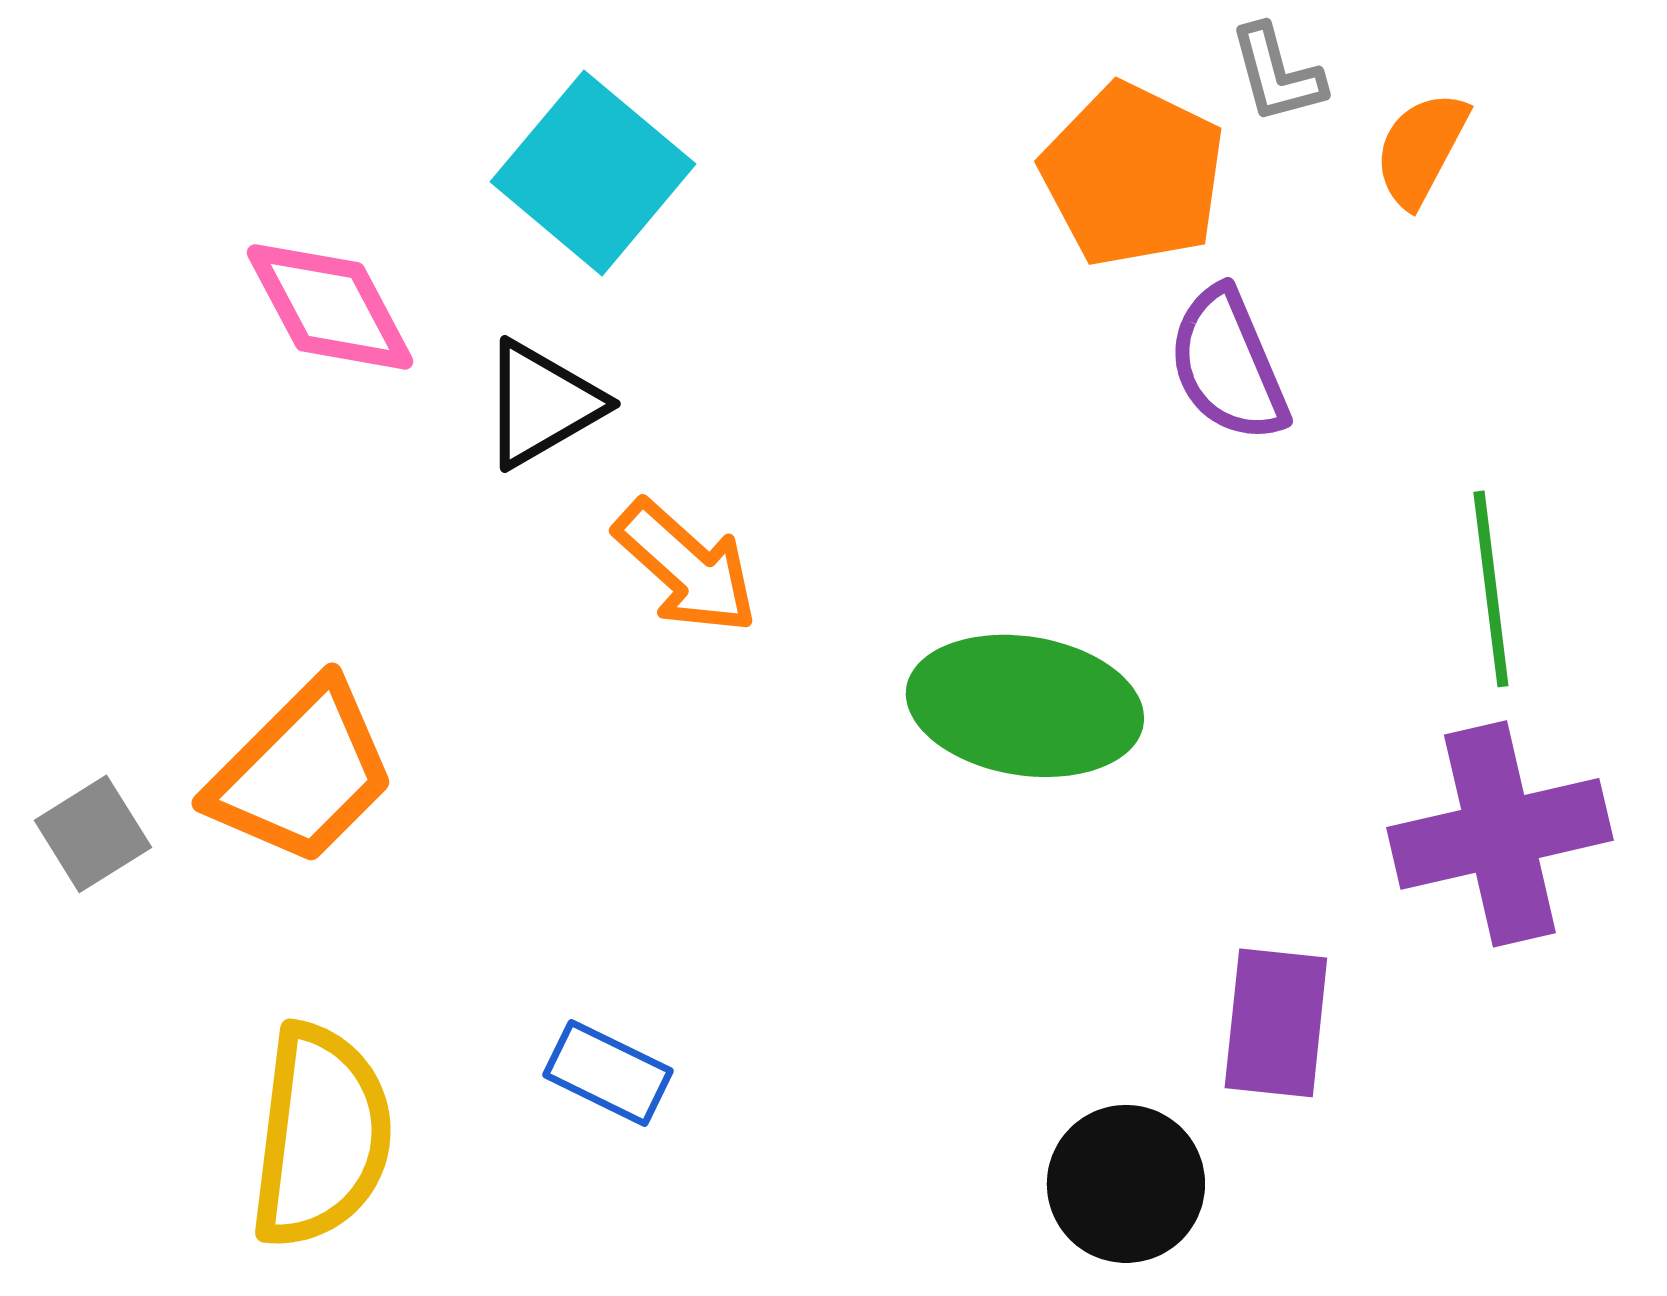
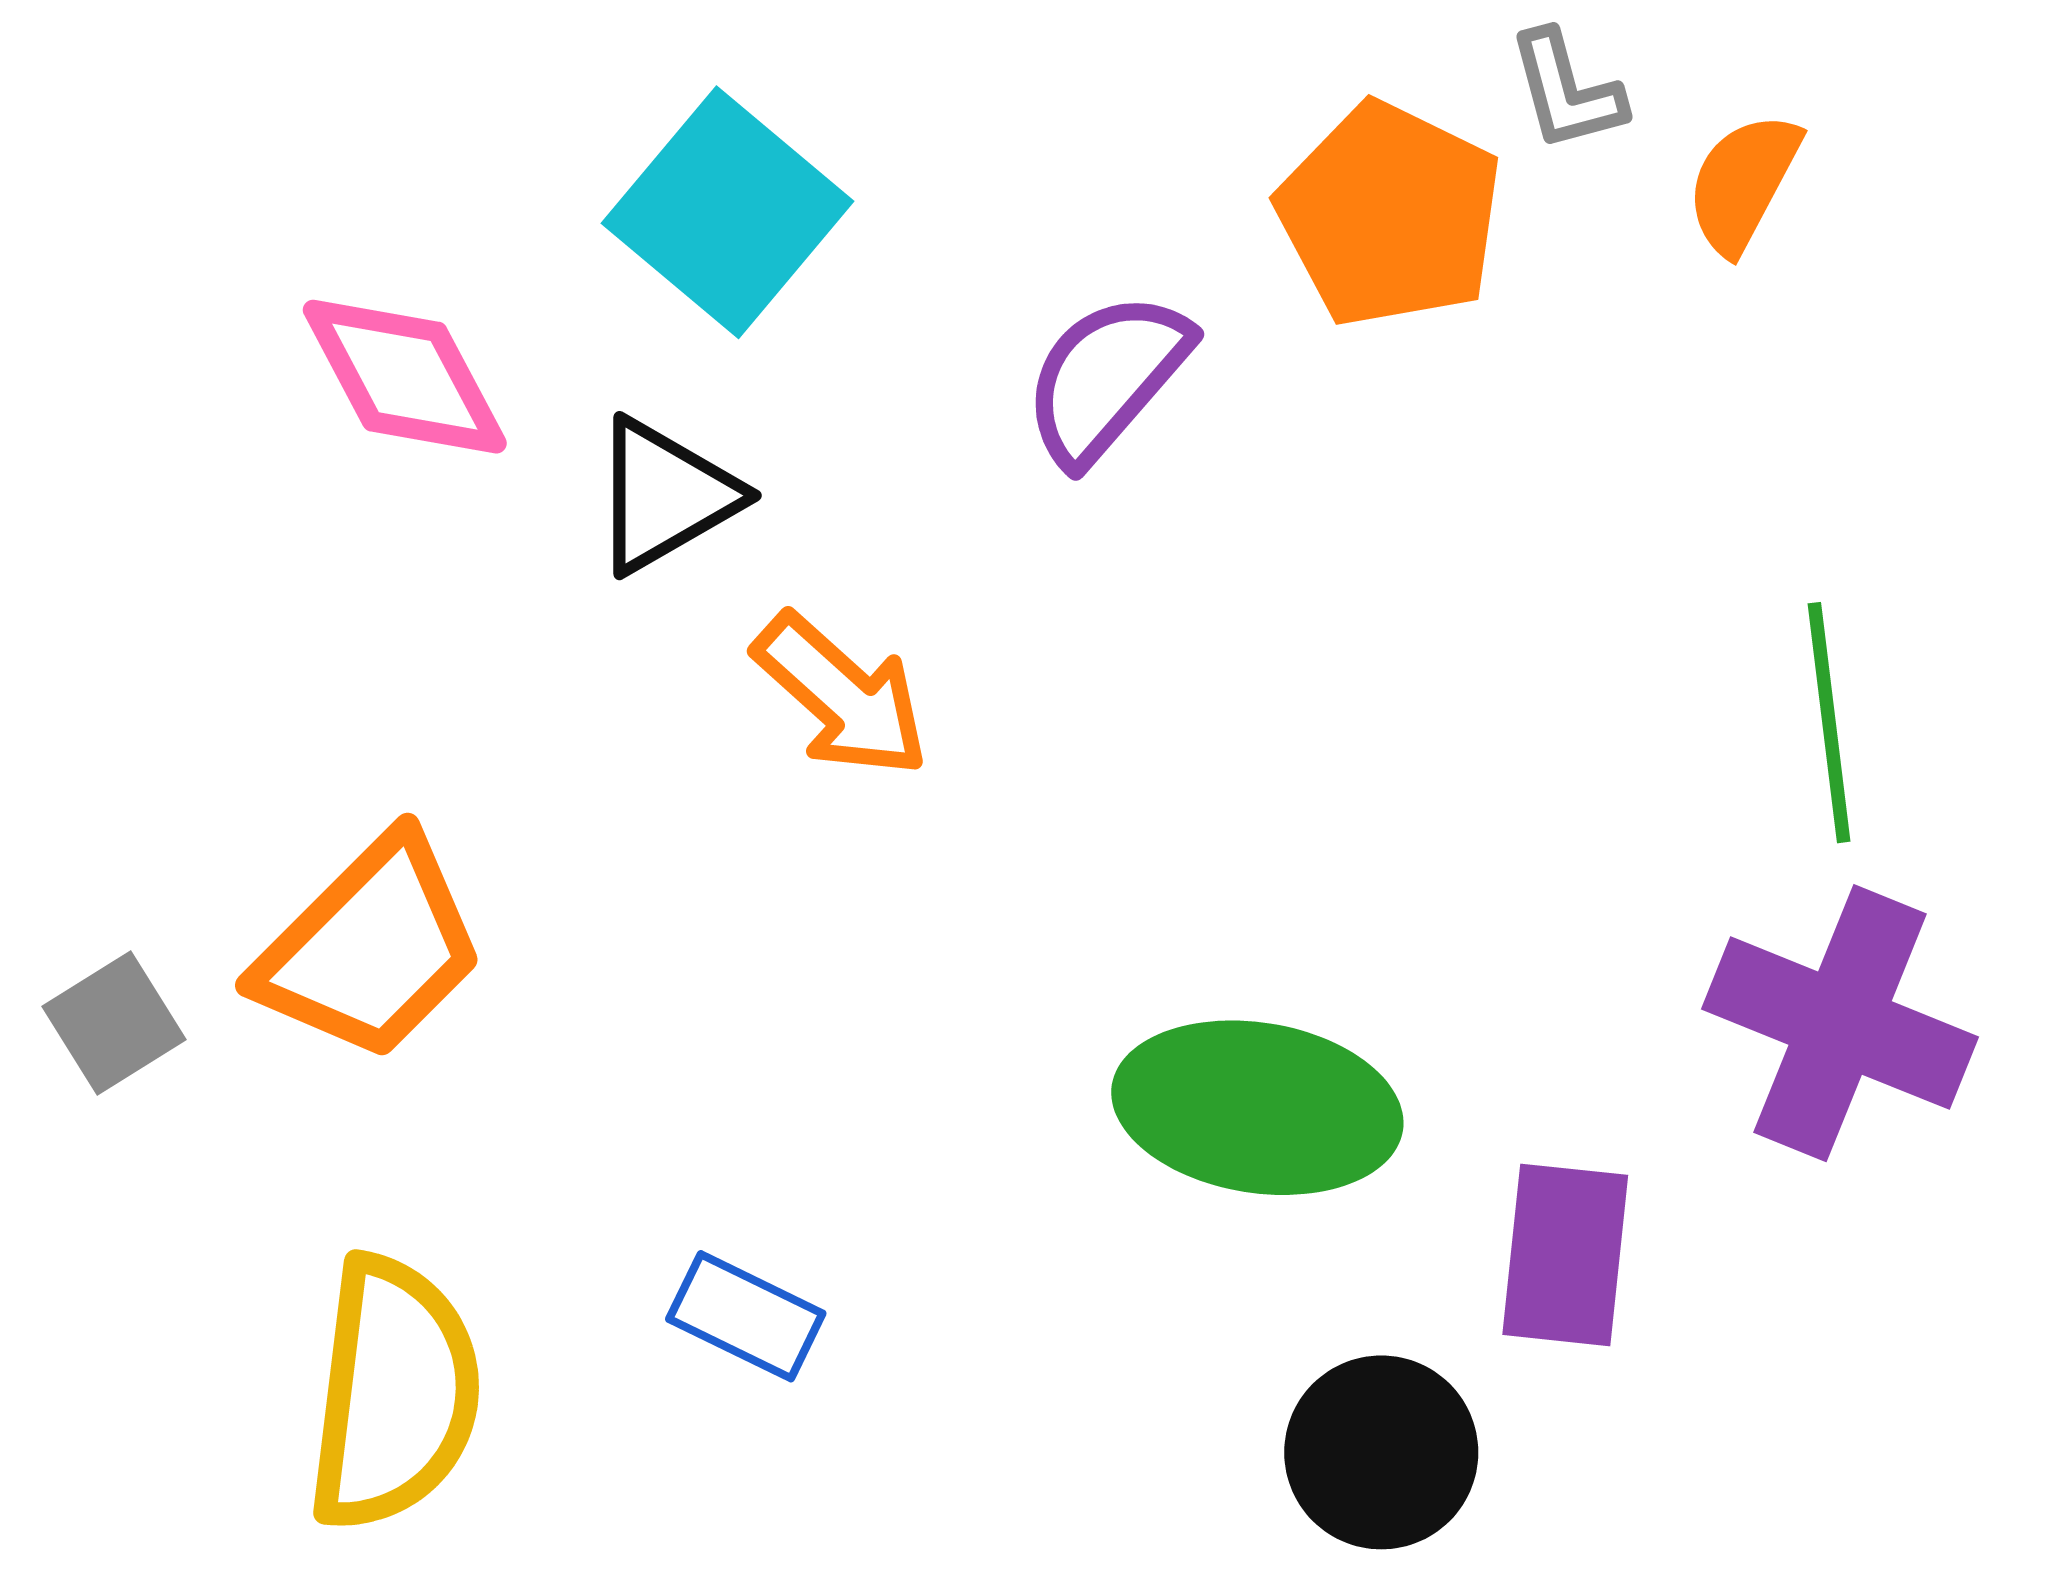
purple semicircle: (1228, 365) -> (1106, 378), moved, turned 64
green ellipse: (1025, 706) -> (1257, 1108), moved
purple cross: (1500, 834) -> (1840, 1023), turned 35

